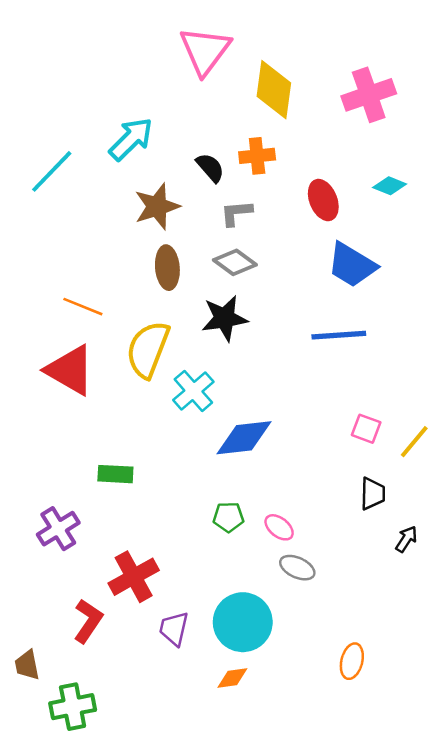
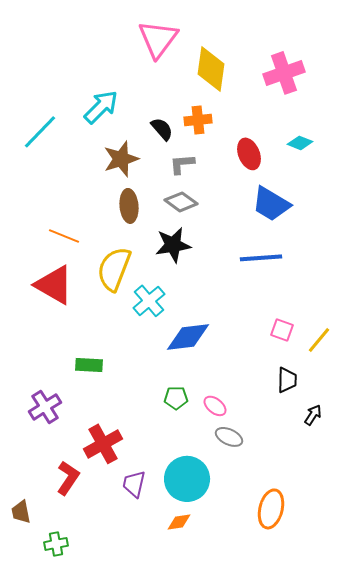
orange ellipse: (352, 661) -> (271, 509), size x1.4
green cross: (73, 707) -> (56, 544), size x0.7

